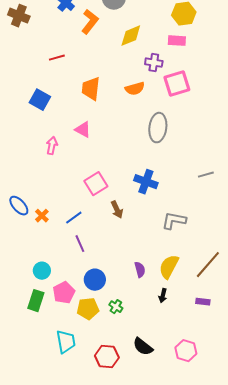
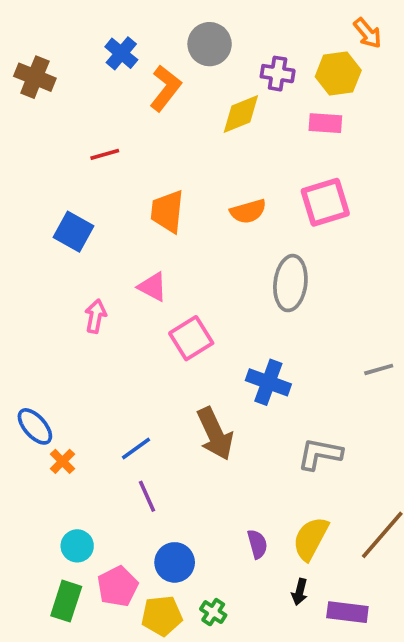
purple cross: (154, 63) -> (278, 74), moved
pink square: (96, 184) -> (191, 338), moved
brown arrow: (117, 210) -> (215, 434), size x1.6
orange cross: (42, 216) -> (62, 461), moved
purple rectangle: (203, 302) -> (347, 612), moved, size x1.5

